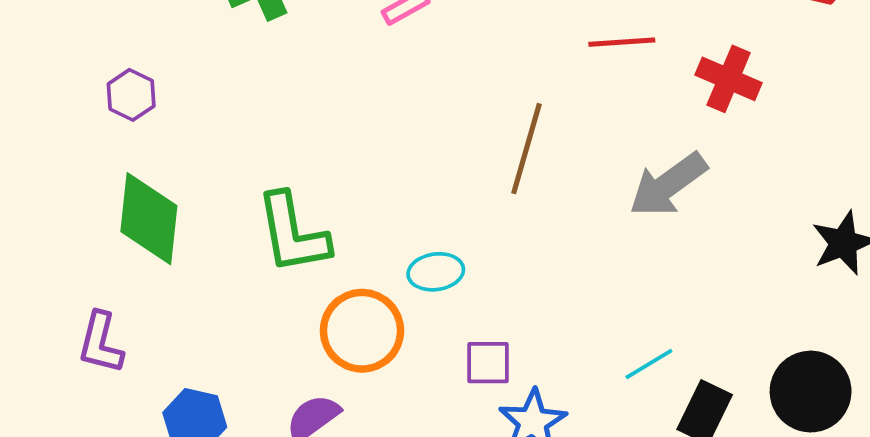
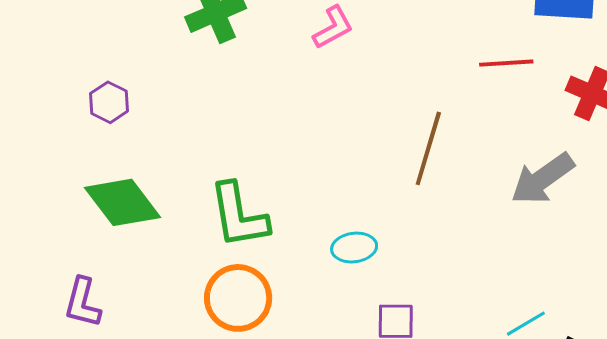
green diamond: (149, 219) -> (122, 202), turned -44
orange circle: (362, 331) -> (238, 298), moved

